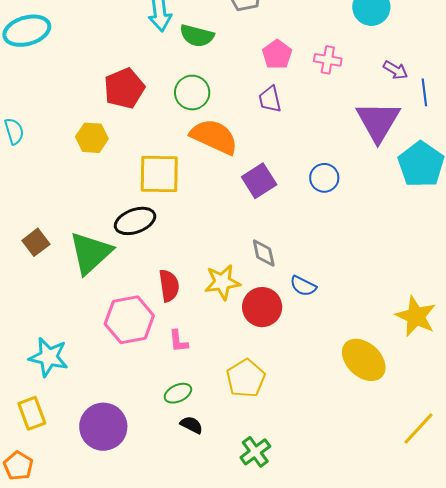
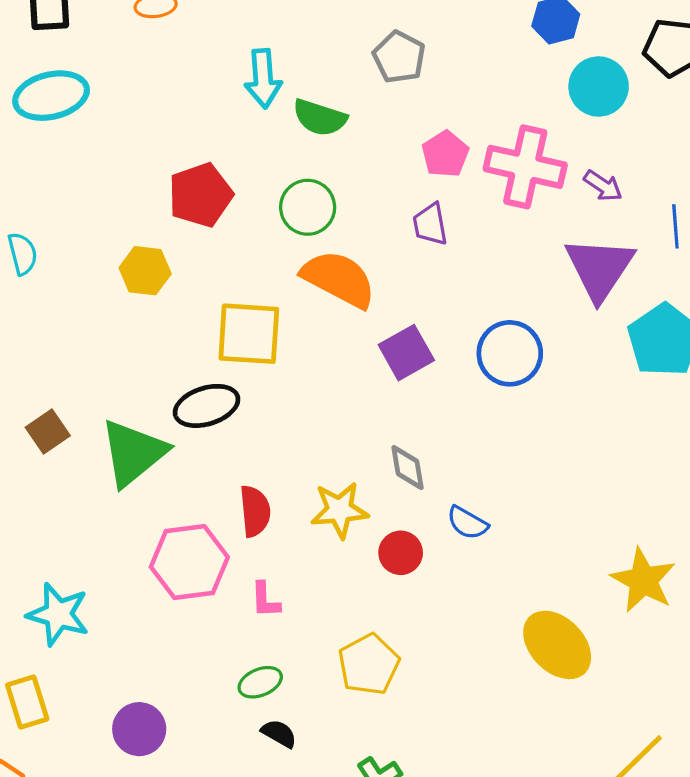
pink cross: (328, 60) -> (525, 167), size x1.8
purple arrow: (395, 70) -> (603, 186), moved
blue circle: (324, 178) -> (510, 353), size x1.4
red circle: (262, 307) -> (401, 553), size x0.7
purple circle: (103, 427) -> (139, 729), size x0.7

